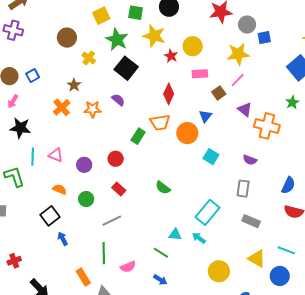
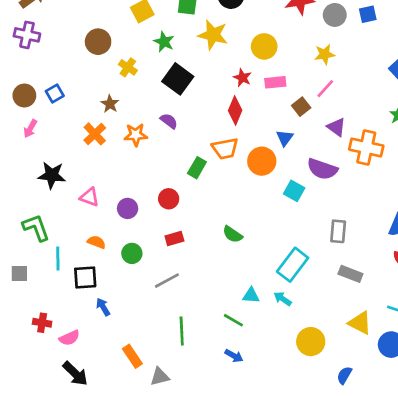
blue square: (264, 38) -> (368, 14), moved
green star: (117, 40) -> (164, 42), size x0.7
yellow star: (238, 54) -> (325, 54), size x0.7
red star: (171, 56) -> (242, 78), moved
black star: (20, 128) -> (52, 175), moved
cyan line: (33, 157) -> (58, 258), moved
purple semicircle: (250, 160) -> (322, 169), moved, size x1.6
red rectangle: (119, 189) -> (174, 238), turned -56
black square: (50, 216) -> (85, 277), turned 36
green line: (104, 253) -> (182, 331), moved
red cross: (14, 261) -> (42, 323), moved, turned 32
pink semicircle: (128, 267) -> (69, 338), moved

